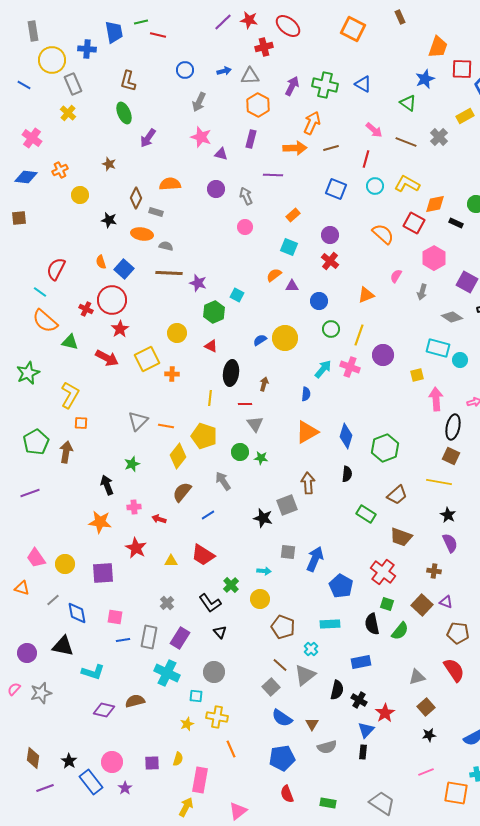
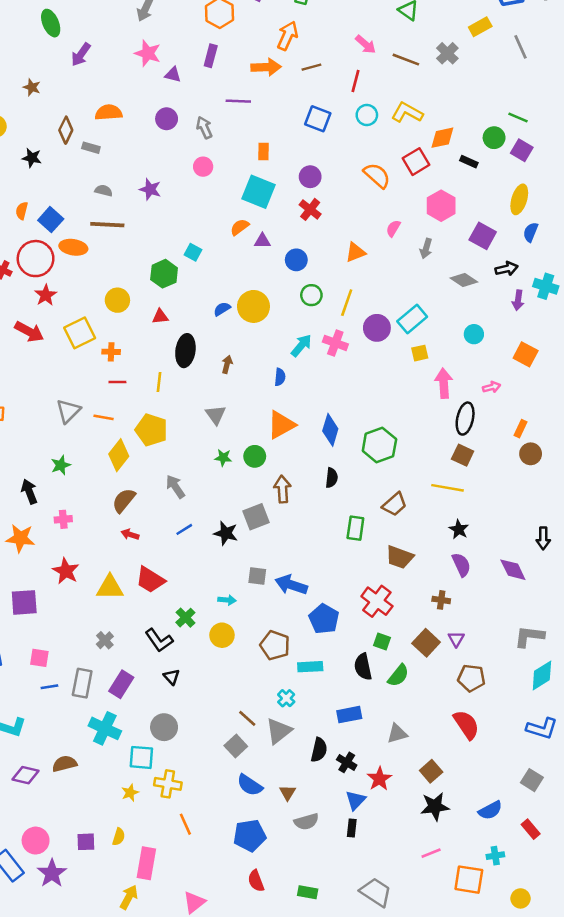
orange rectangle: (293, 215) -> (264, 152), turned -48
red square: (414, 223) -> (416, 162), turned 30
orange ellipse: (142, 234) -> (73, 247), moved
cyan square: (289, 247) -> (259, 192), size x1.5
orange semicircle: (101, 262) -> (22, 211), turned 32
purple star: (198, 283) -> (150, 189), moved
red triangle: (211, 346) -> (160, 317), turned -32
cyan rectangle: (438, 348) -> (412, 319), moved, turned -55
red line: (245, 404) -> (117, 382), moved
green circle: (240, 452) -> (255, 456), moved
green rectangle: (366, 514) -> (355, 528), turned 66
blue line: (208, 515) -> (184, 529), moved
red arrow: (159, 519) -> (130, 534), moved
blue arrow: (315, 559) -> (291, 585), turned -95
yellow triangle: (171, 561) -> (110, 587), size x1.6
purple triangle: (446, 602) -> (456, 639), turned 40
brown pentagon: (283, 627) -> (275, 645), moved
gray triangle: (417, 677) -> (397, 733), moved
cyan square: (196, 696) -> (141, 757), size x1.5
black star: (429, 735) -> (435, 807), size x1.6
purple star: (125, 788) -> (52, 873), size x1.6

